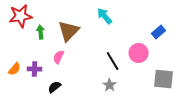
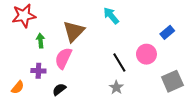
green arrow: (41, 32) -> (41, 41), moved
pink semicircle: (59, 57) -> (63, 58), size x1.5
orange semicircle: (15, 69) -> (18, 87), moved
gray square: (164, 79) -> (172, 81), turned -30

